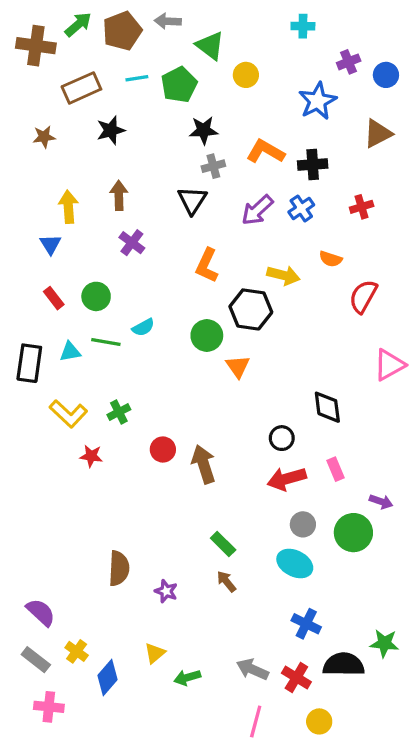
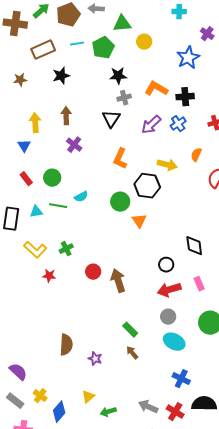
green triangle: (210, 46) -> (122, 24), turned -42
purple cross: (349, 62) -> (207, 34), turned -32
orange semicircle: (331, 259) -> (196, 155), turned 96
gray circle: (303, 524) -> (168, 317), moved

